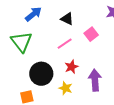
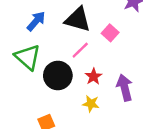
black triangle: (67, 19) -> (78, 19), size x1.6
black circle: (41, 74) -> (58, 75), moved

